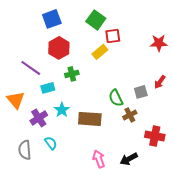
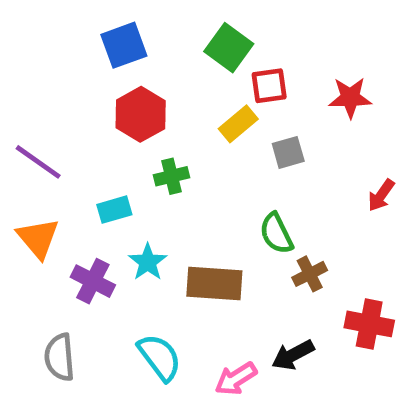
red star: (159, 43) -> (350, 98), moved
purple line: (31, 68) -> (38, 162), moved
gray square: (141, 92) -> (288, 152), moved
purple cross: (39, 118) -> (93, 281), turned -30
cyan semicircle: (51, 143) -> (160, 357), moved, size x1.5
pink arrow: (99, 159) -> (236, 379), turned -102
black arrow: (129, 159) -> (293, 355), moved

